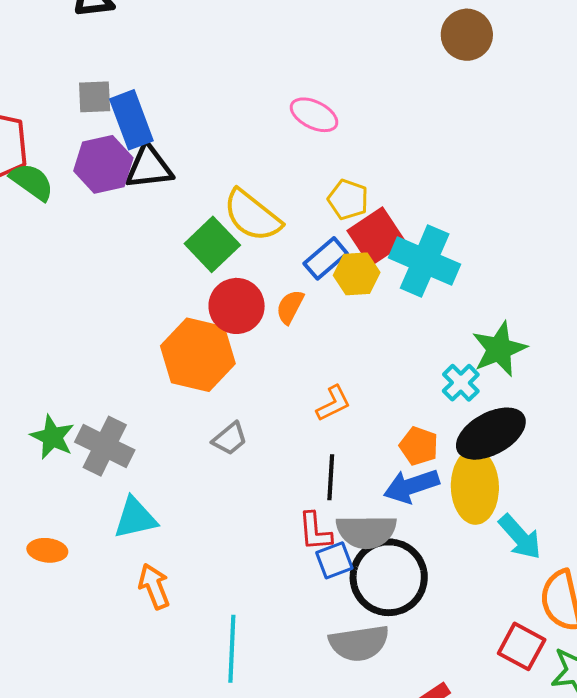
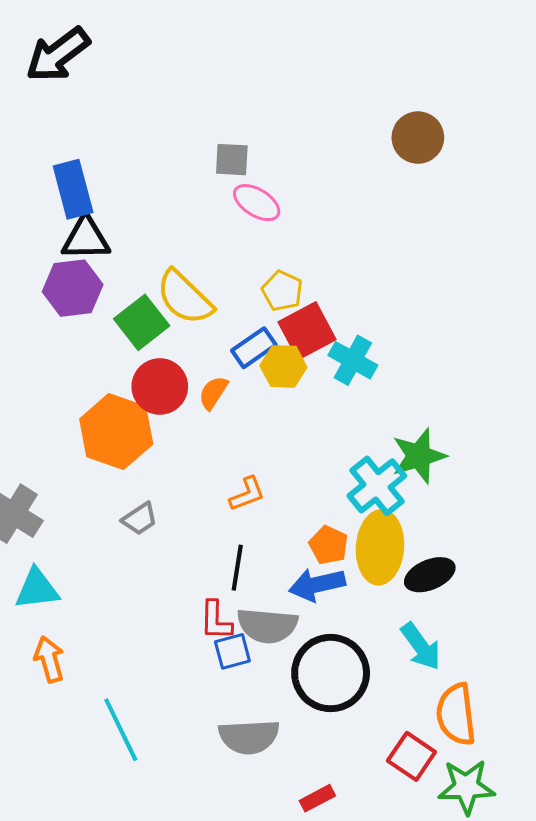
gray square: (95, 97) -> (232, 160), moved
purple hexagon: (103, 164) -> (73, 288), moved
cyan cross: (425, 261) -> (353, 360), size x0.7
cyan cross: (461, 383) -> (377, 486), size x1.5
black ellipse: (491, 434) -> (430, 575), moved, size x0.7
yellow ellipse: (475, 487) -> (380, 547), moved
black circle: (389, 577) -> (331, 673), moved
cyan line: (232, 649) -> (121, 730), turned -34

